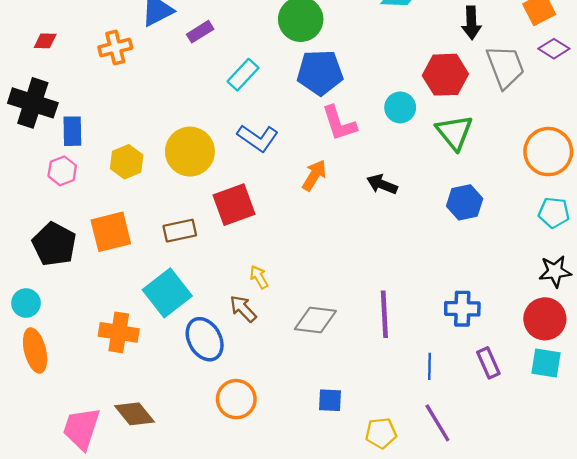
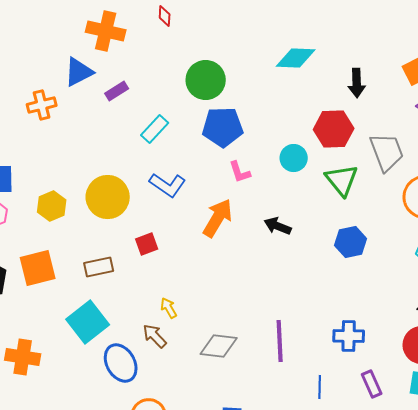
gray trapezoid: (505, 67) -> (387, 152), moved
pink L-shape: (339, 123) -> (240, 172), size x0.7
orange arrow: (314, 175) -> (218, 218), size x1.4
red square: (234, 205) -> (147, 244), size x0.6
orange cross: (119, 332) -> (23, 357), moved

